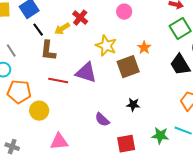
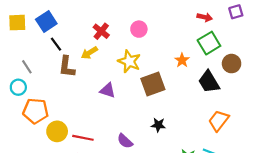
pink circle: (124, 12) -> (139, 29), moved
yellow arrow: (62, 29) -> (89, 53), moved
orange star: (144, 48) -> (182, 60), moved
purple triangle: (86, 73) -> (108, 90), size x0.7
red line: (58, 81) -> (83, 138), moved

